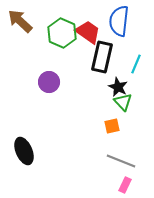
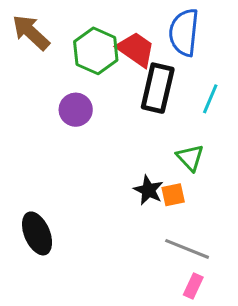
purple circle: (49, 82) -> (76, 110), moved
black star: (118, 87) -> (148, 190), moved

